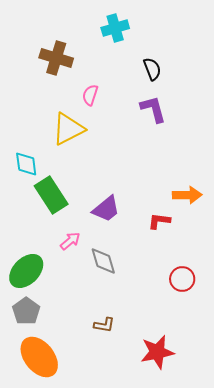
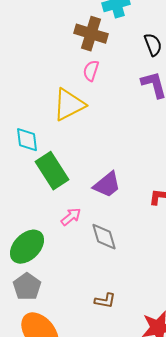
brown cross: (56, 58) -> (91, 34), moved

